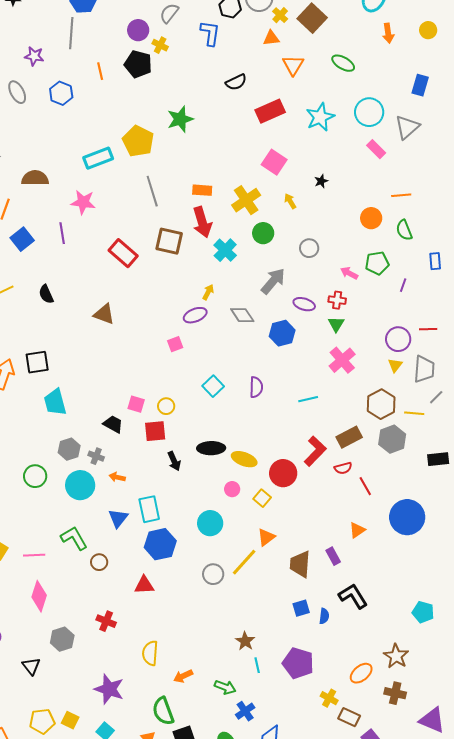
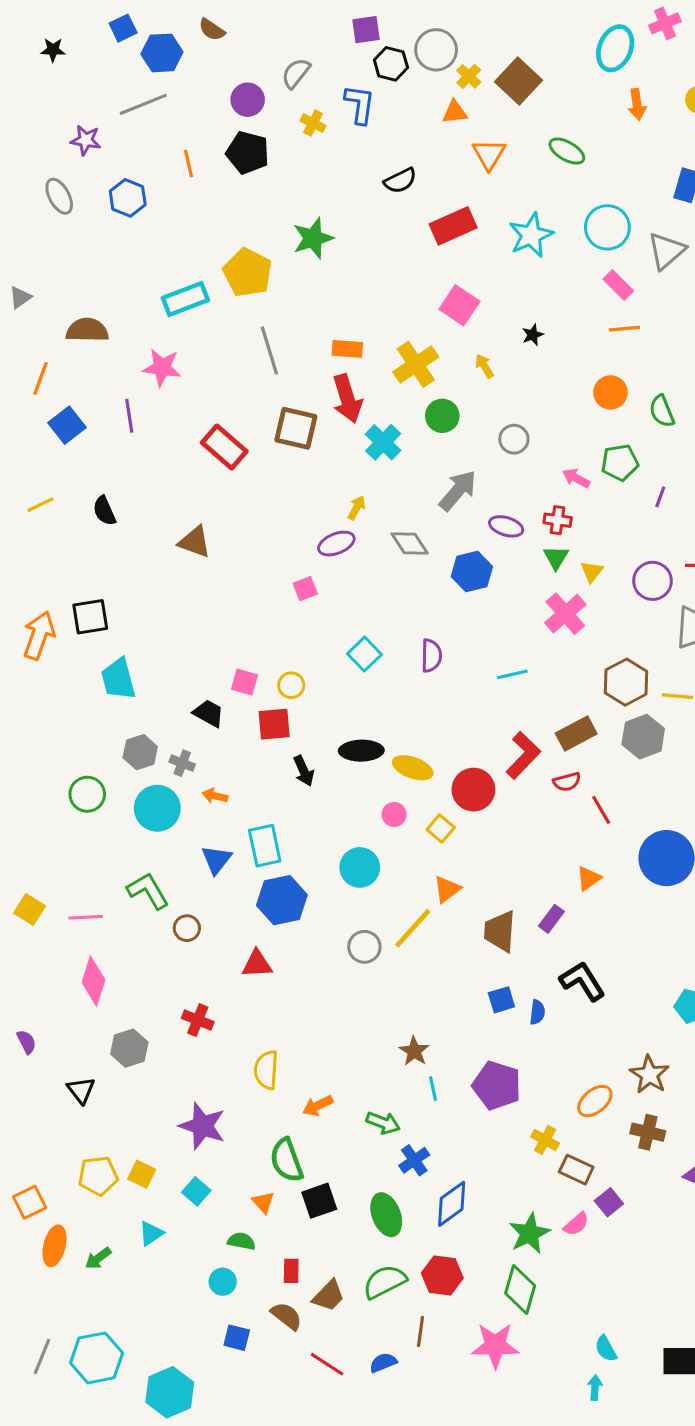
gray line: (71, 33) -> (143, 104), turned 64
yellow cross: (160, 45) -> (313, 123), moved
orange line: (401, 195) -> (624, 329), moved
yellow triangle: (395, 365) -> (592, 572), moved
purple rectangle: (333, 556) -> (551, 919), turned 66

